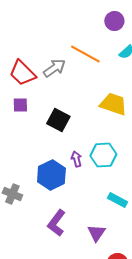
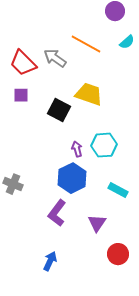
gray arrow: (54, 68) -> (55, 58), turned -110
yellow trapezoid: (113, 104) -> (89, 94), moved
blue hexagon: (51, 175) -> (72, 178), moved

